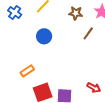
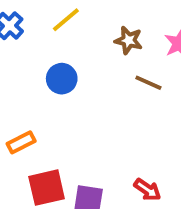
brown line: (88, 33) -> (148, 83), turned 72

